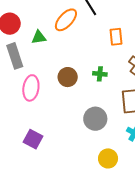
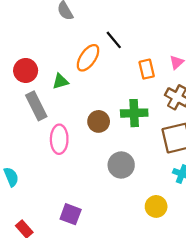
green cross: (100, 74) -> (134, 113), size x1.6
gray circle: (95, 119) -> (121, 165), moved
purple square: (33, 139) -> (71, 214), moved

